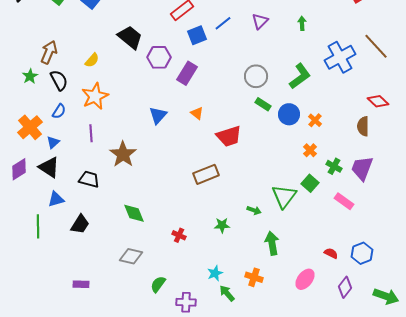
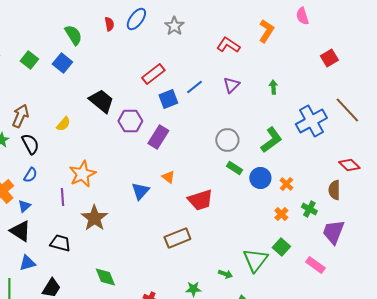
orange star: (95, 96) -> (82, 174), moved
blue triangle: (158, 115) -> (140, 191), moved
green cross: (334, 166) -> (309, 209), moved

